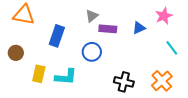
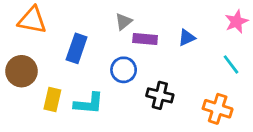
pink star: (164, 16) -> (236, 21), moved
brown circle: (16, 53) -> (21, 71), size x1.5
orange cross: (162, 81) -> (218, 109), turned -30
black cross: (124, 82) -> (160, 95), moved

